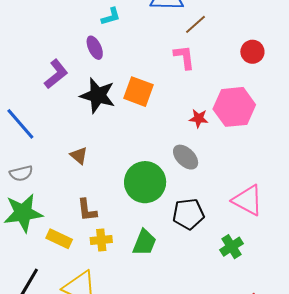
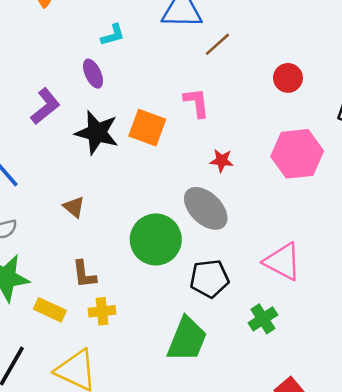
pink L-shape: (184, 57) -> (196, 103), moved
pink hexagon: (234, 107) -> (297, 154), moved
gray ellipse: (186, 157) -> (206, 208), size x1.4
green trapezoid: (144, 243) -> (187, 339), moved, size x1.4

